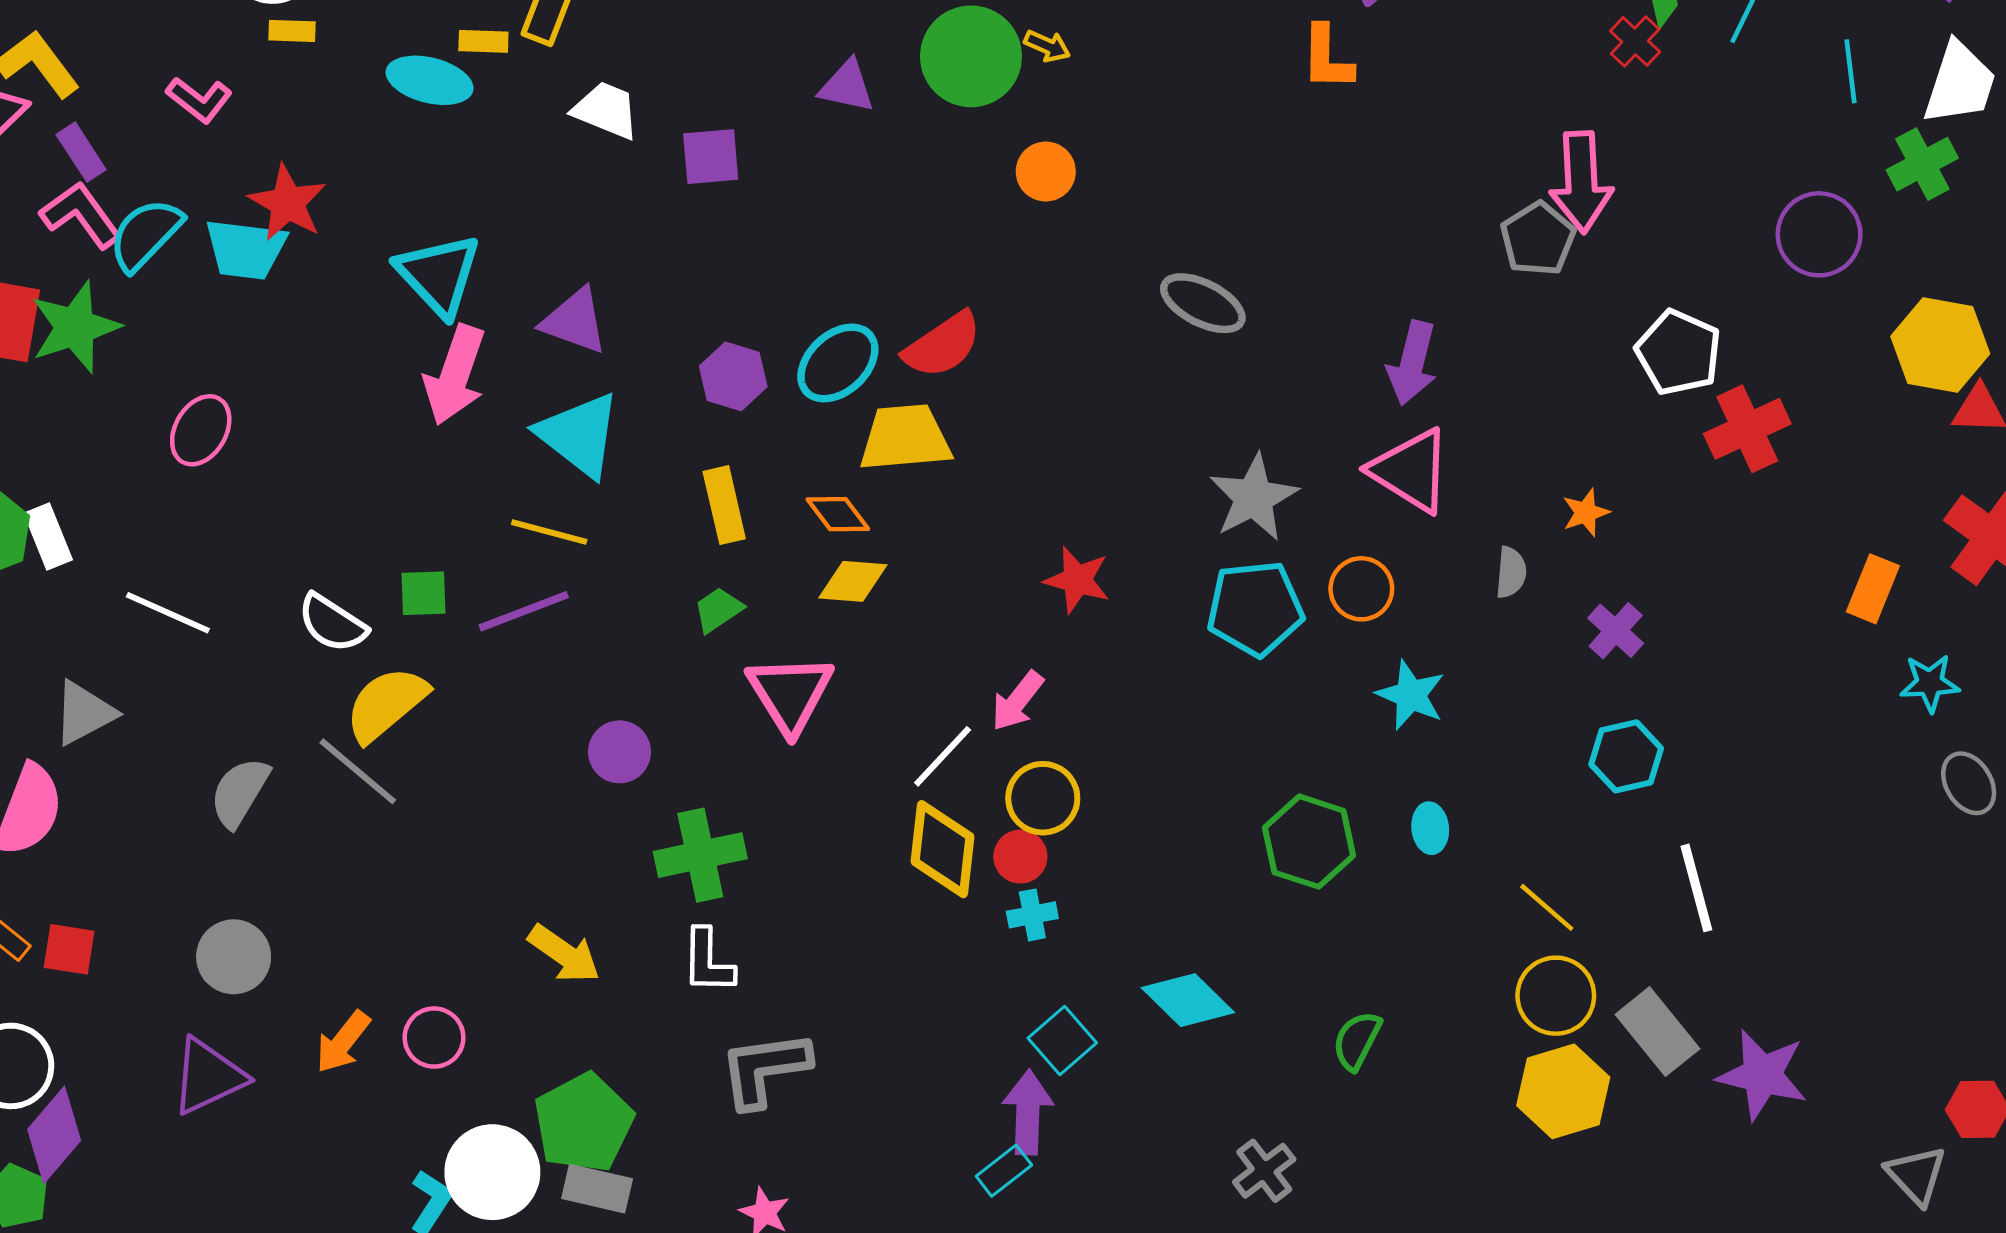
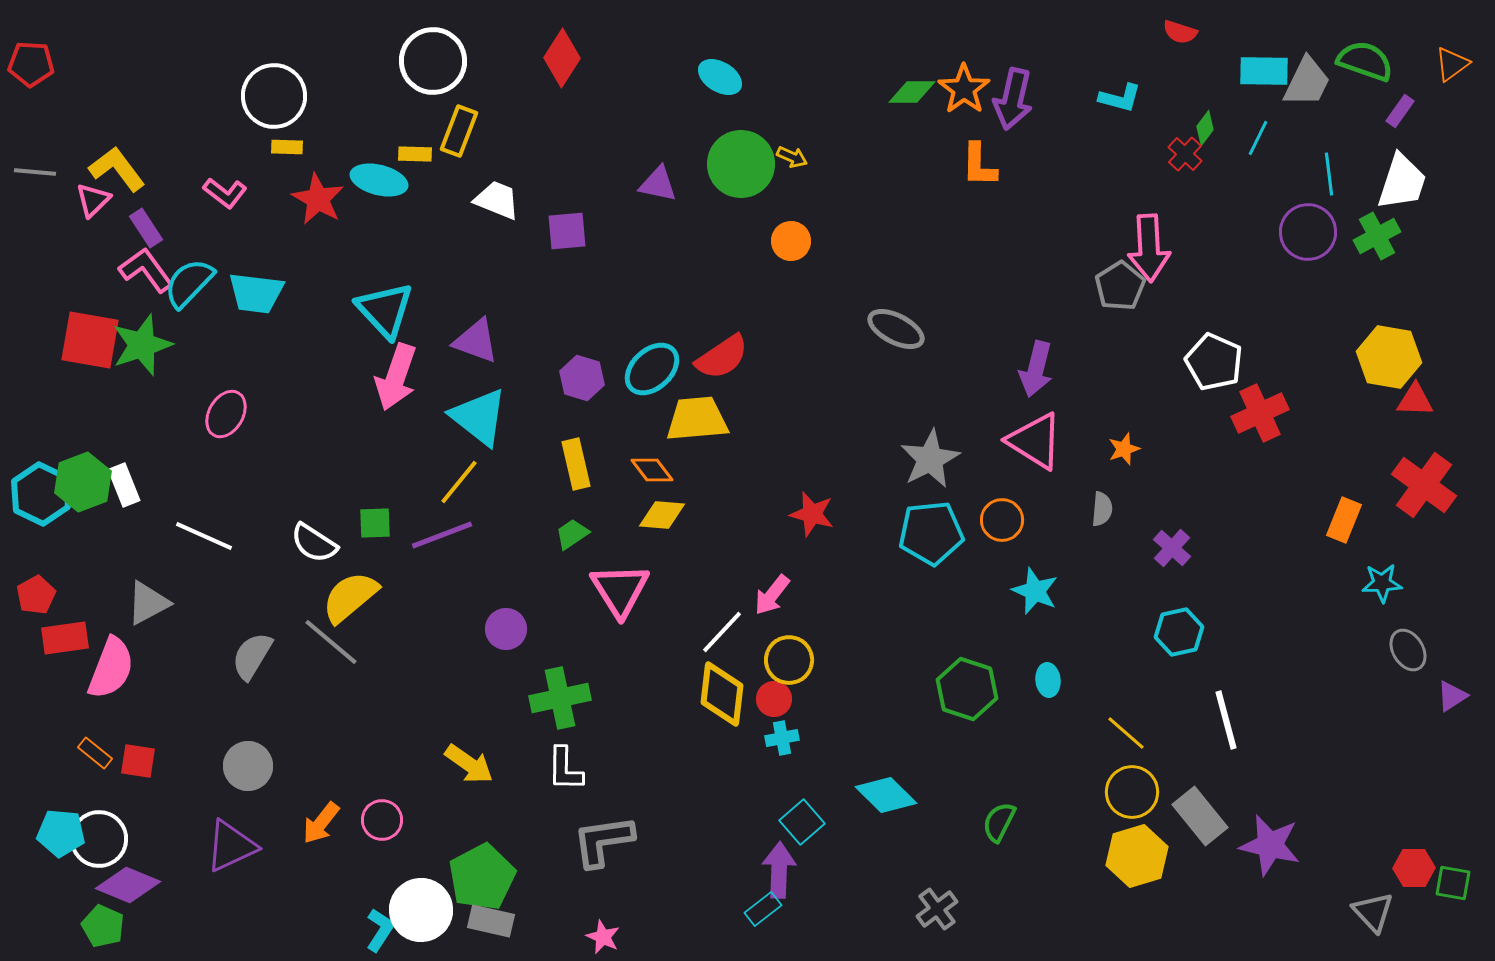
red star: (287, 203) -> (318, 199), moved
purple circle: (1819, 234) -> (1308, 232), moved
orange star: (1586, 513) -> (1124, 449), moved
yellow line: (549, 532) -> (459, 482), turned -66
purple diamond: (54, 1135) -> (128, 885), turned 72

